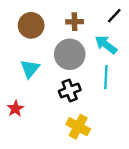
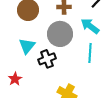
black cross: (70, 90) -> (47, 59), moved

